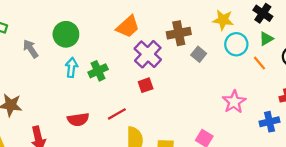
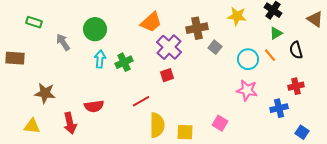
cyan circle: (236, 44) -> (248, 59), moved
pink star: (234, 102) -> (247, 90), turned -30
red semicircle: (78, 119) -> (94, 106), moved

